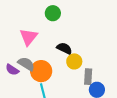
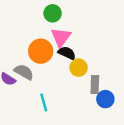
pink triangle: (29, 37) -> (61, 37), moved
orange circle: (41, 71) -> (41, 51), moved

